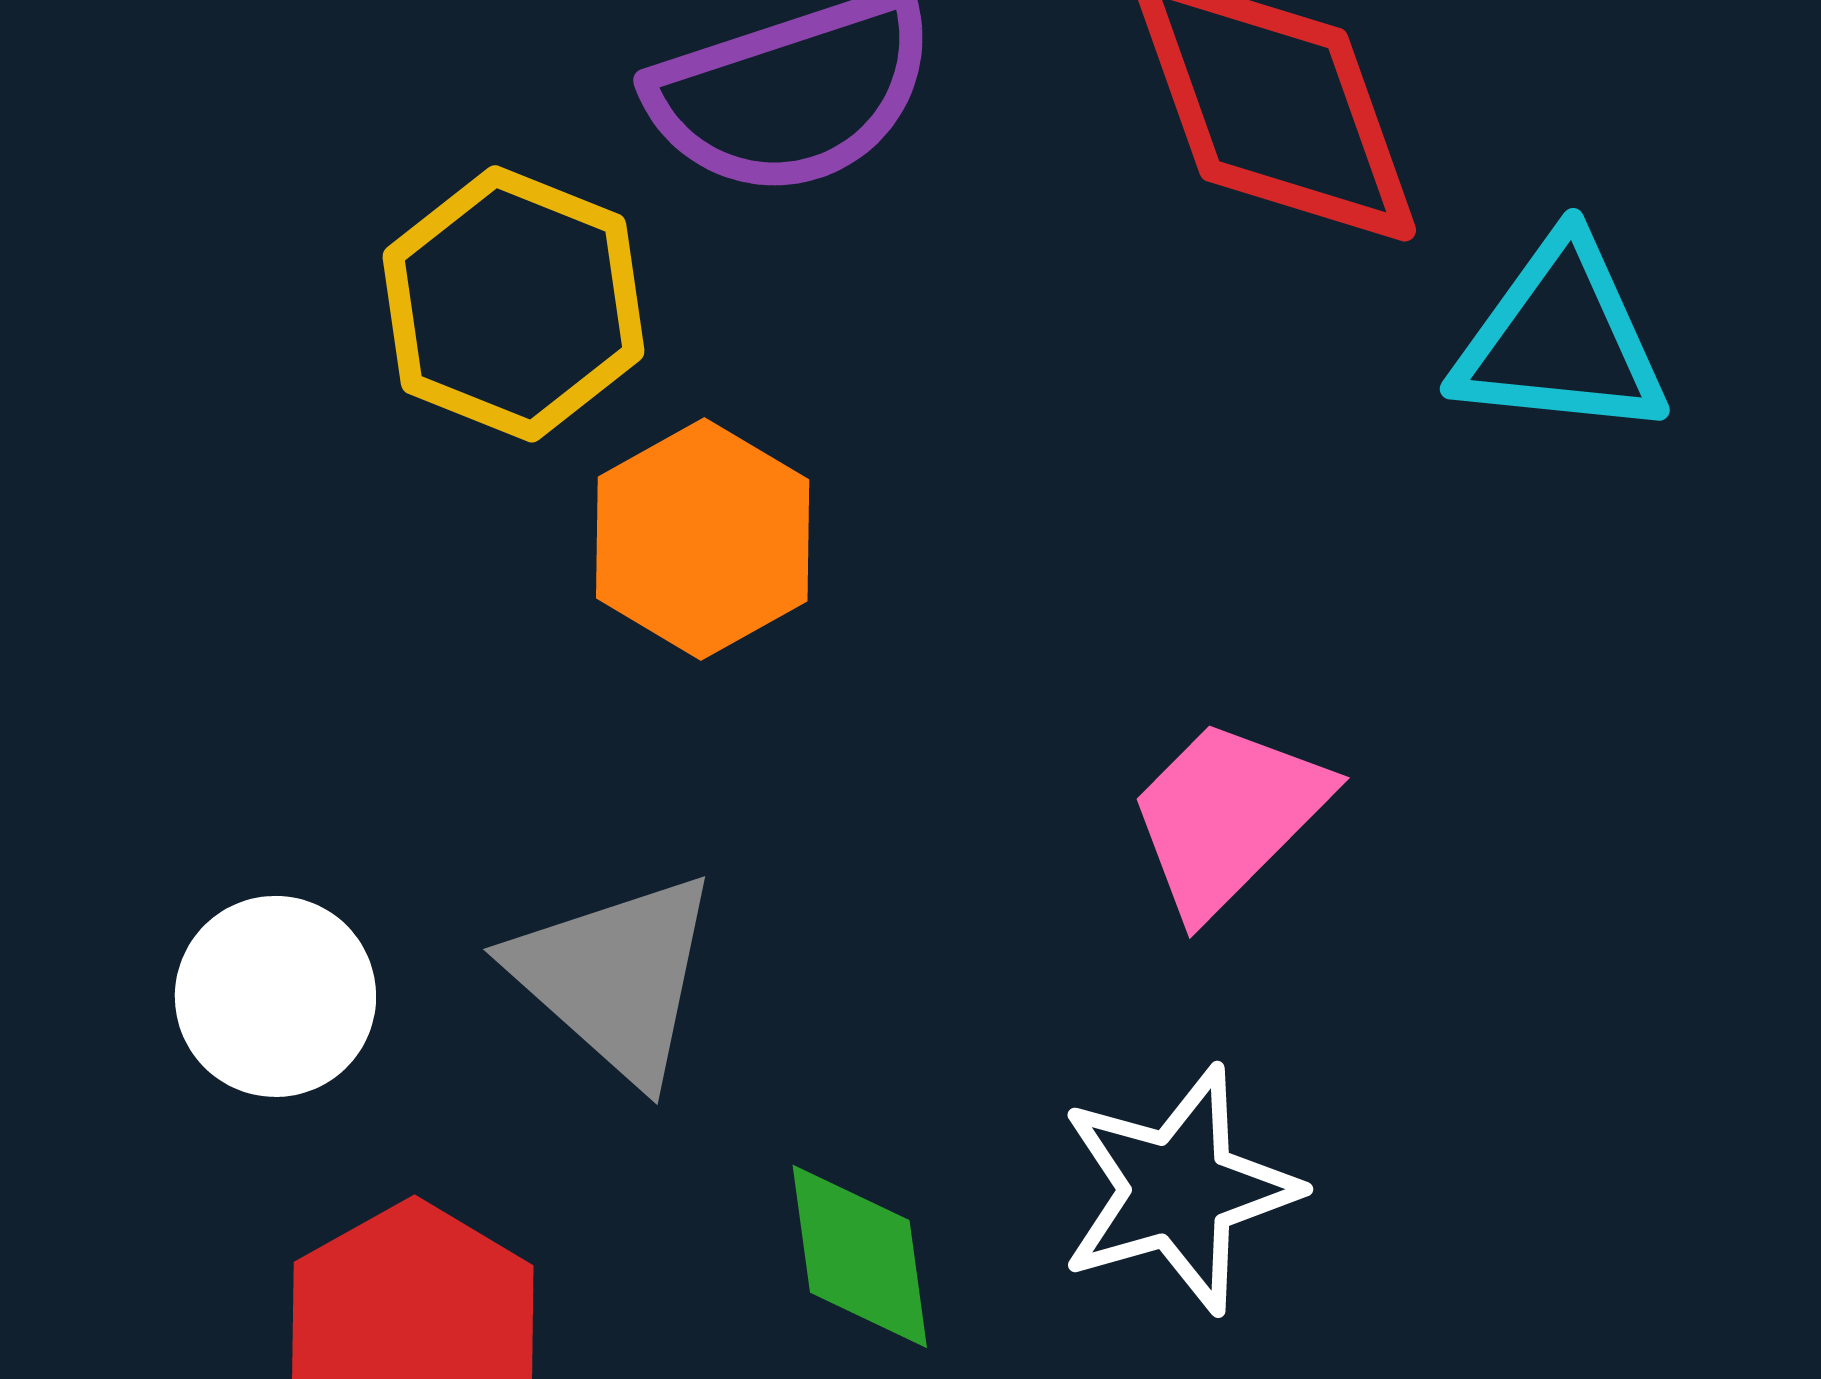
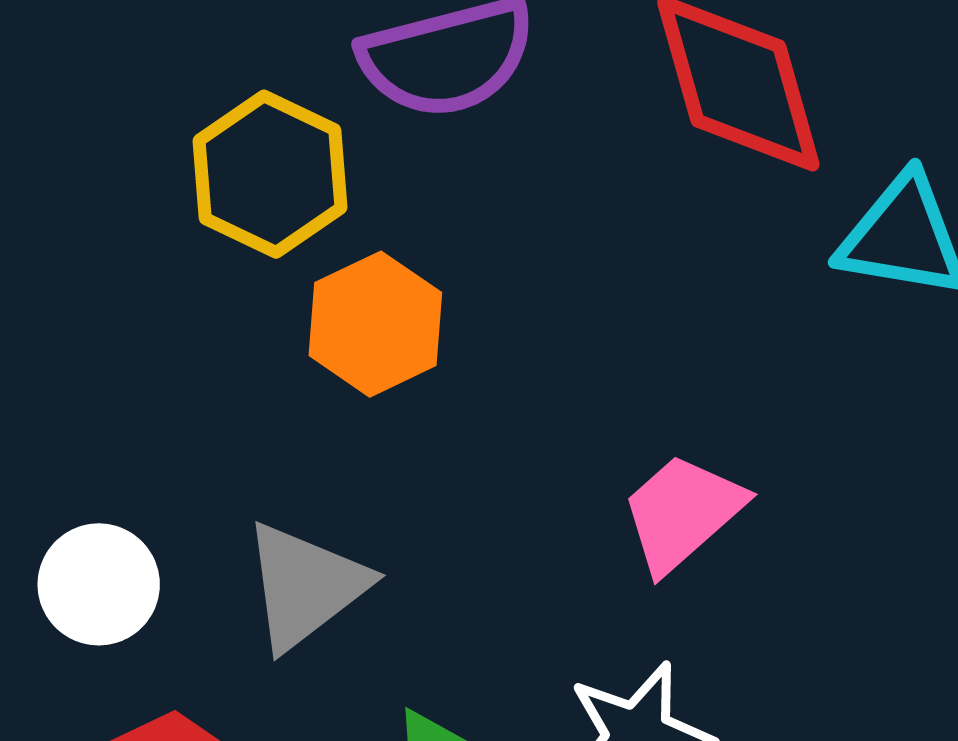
gray triangle: (615, 977) -> (305, 586), turned 37

